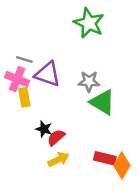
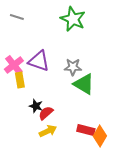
gray line: (24, 60) -> (17, 17), moved
pink cross: (17, 79) -> (14, 65), turned 30

